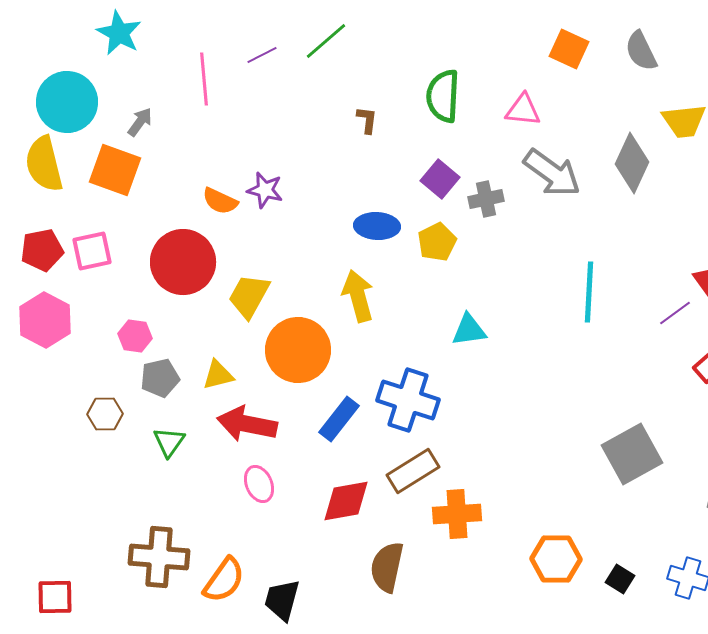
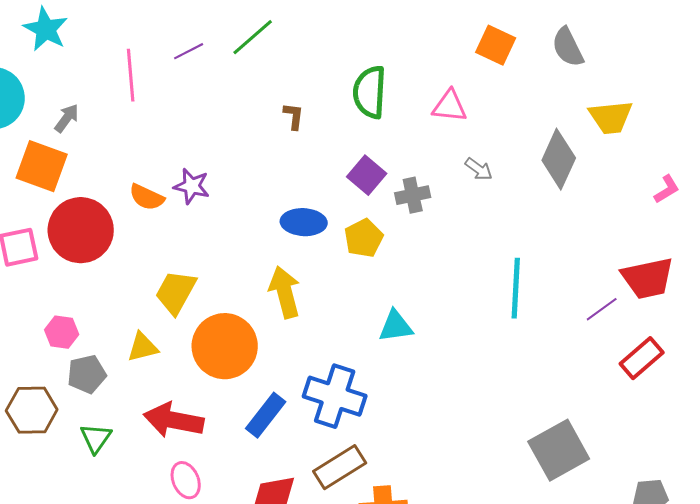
gray arrow: (552, 173) -> (479, 169), size x0.5
red circle: (183, 262) -> (81, 230), moved
yellow triangle: (218, 375) -> (143, 347), moved
brown hexagon: (105, 414) -> (32, 410), size x1.4

